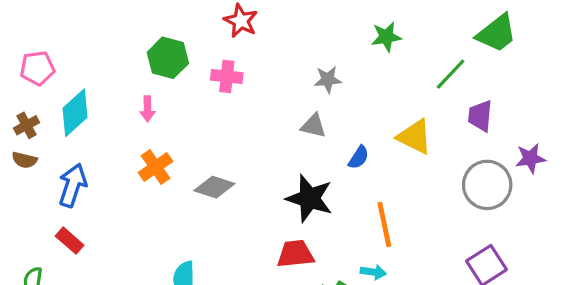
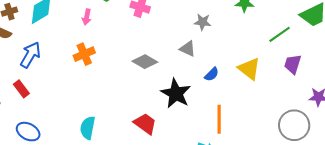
gray circle: (487, 185) -> (294, 125), moved
gray diamond: (214, 187) -> (145, 62), moved
red trapezoid: (295, 254) -> (145, 124), moved, turned 30

